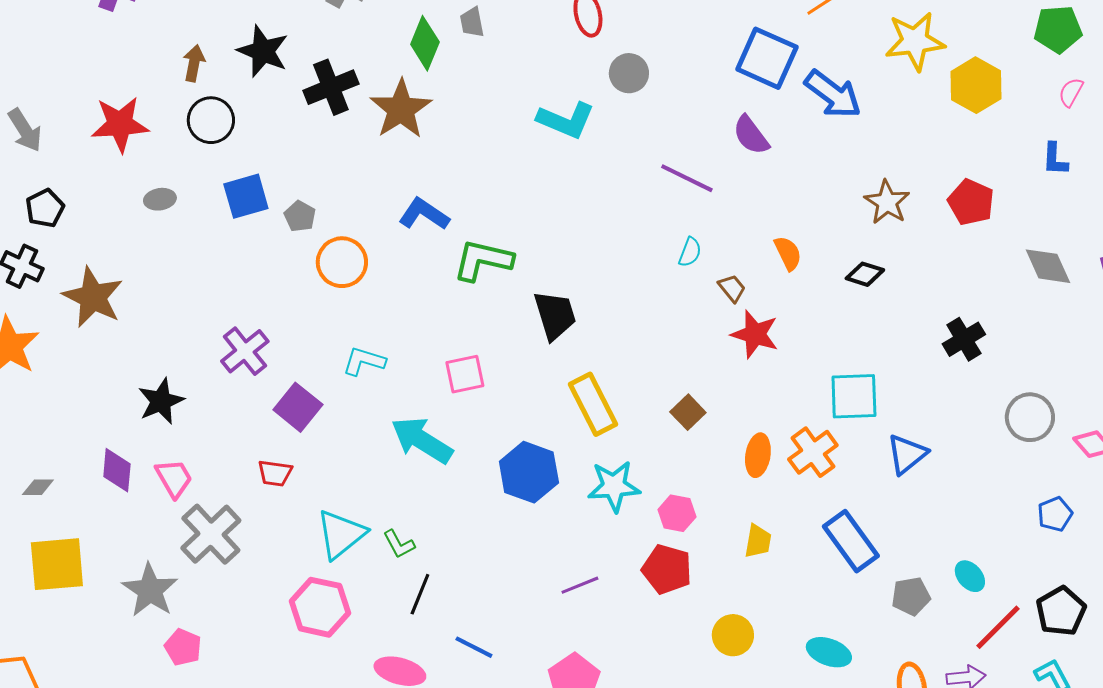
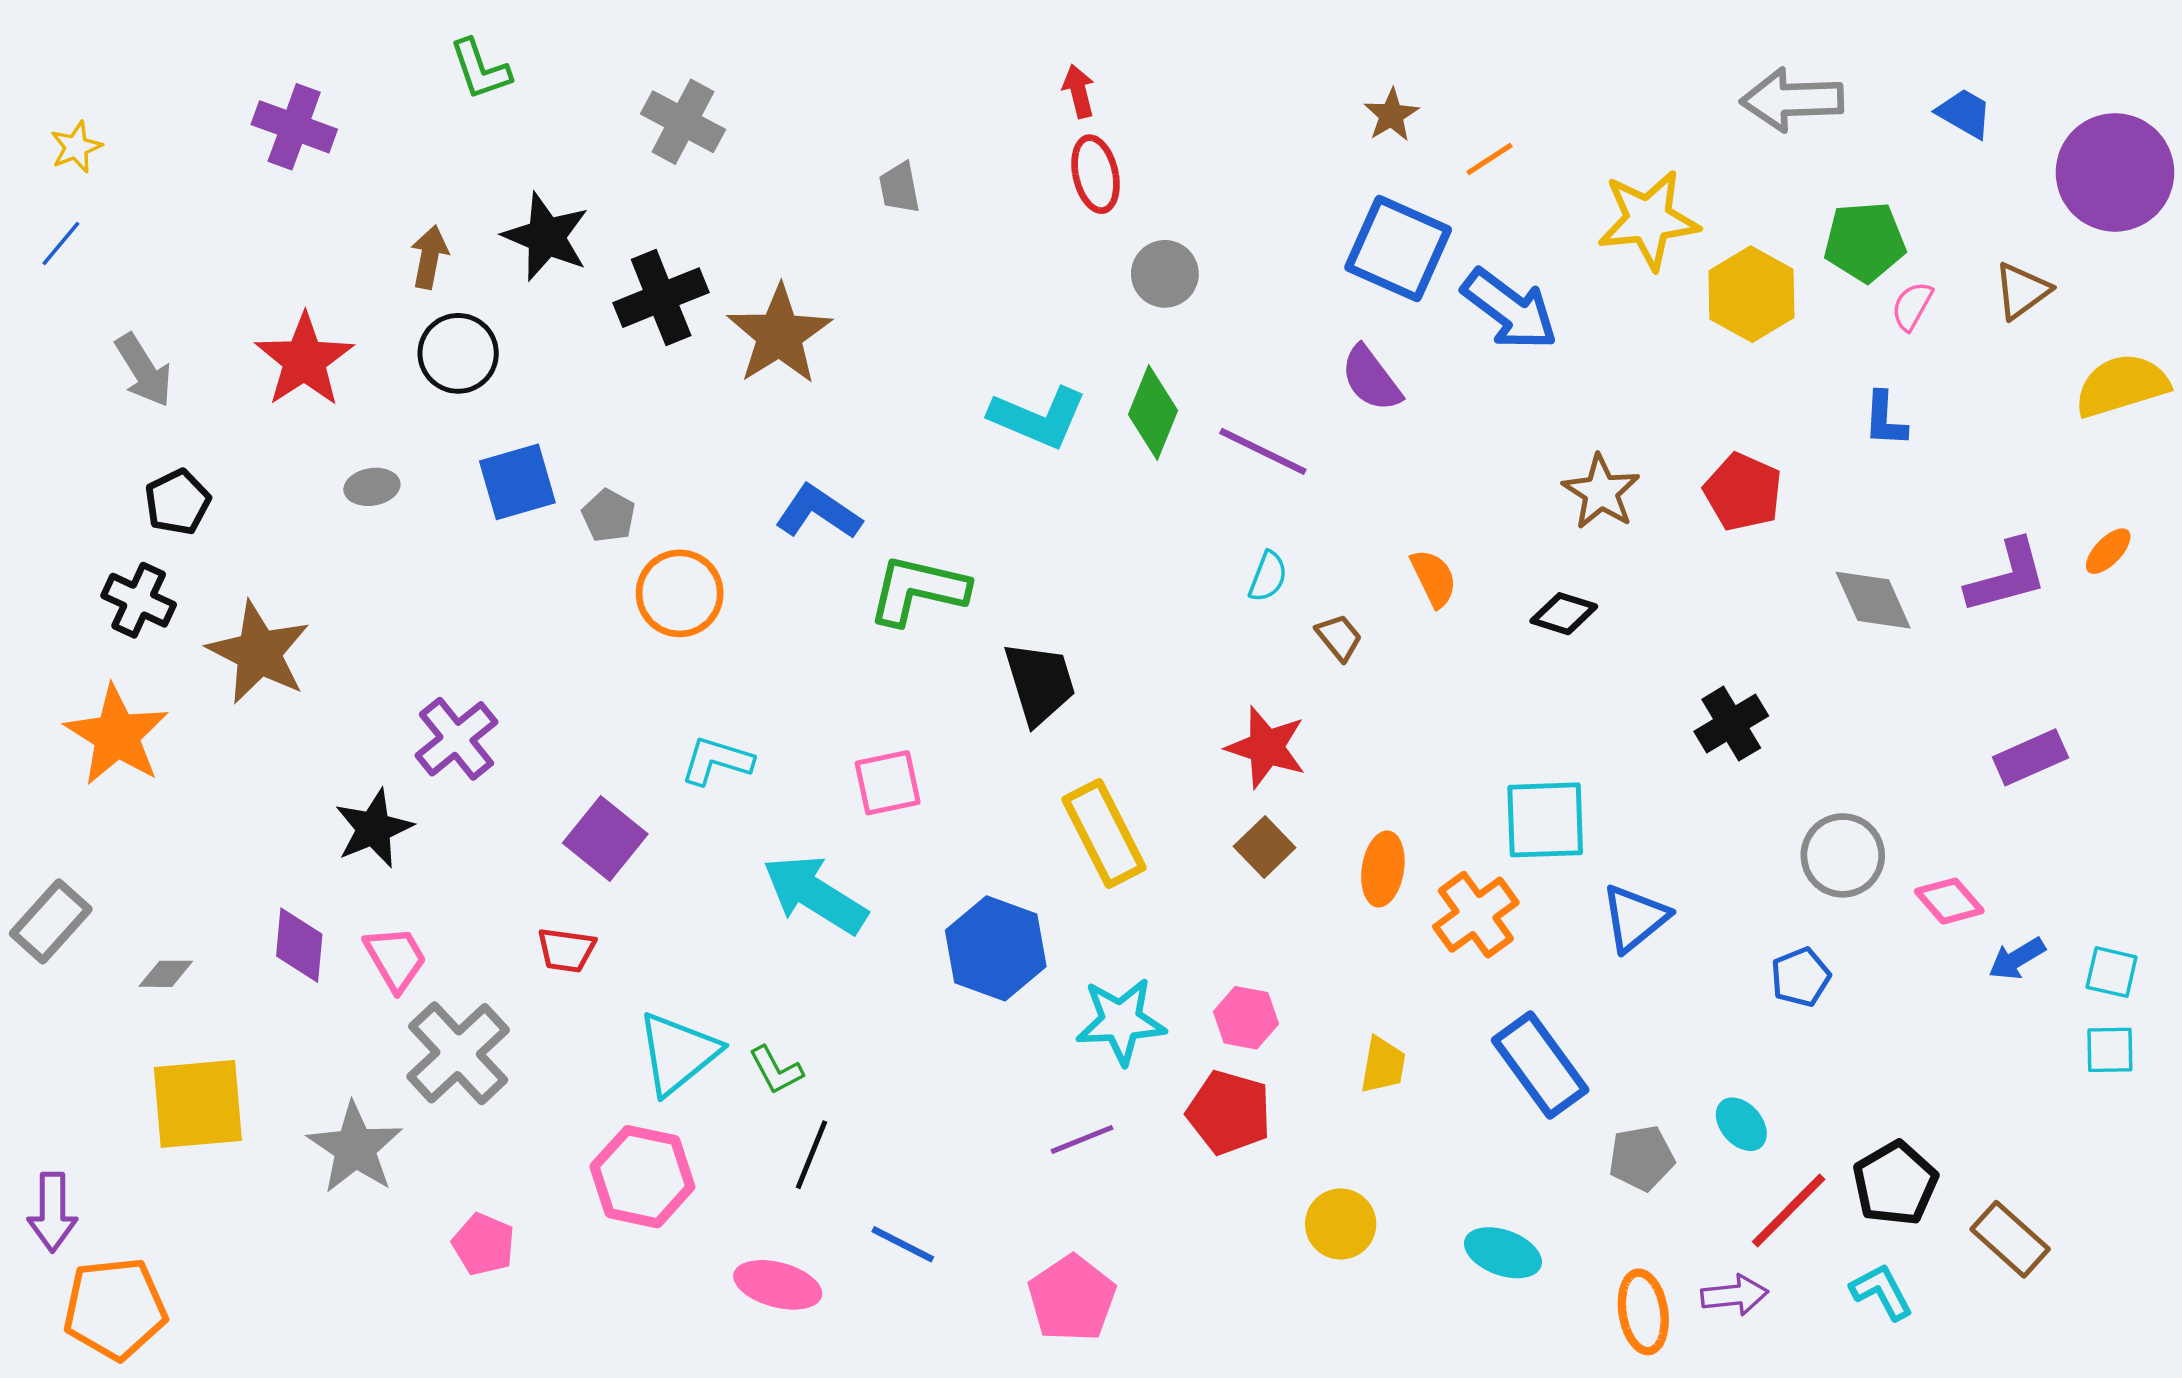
green pentagon: (1058, 29) -> (1865, 242), moved
green diamond: (425, 43) -> (1153, 413), moved
cyan L-shape: (566, 120) -> (1038, 418), moved
red star: (120, 124) -> (304, 360), turned -30
red star: (755, 334) -> (1266, 747), moved
purple cross: (245, 351) -> (456, 739), moved
orange ellipse: (758, 455) -> (1383, 869), moved
cyan star: (614, 486) -> (1121, 1021), moved
blue pentagon: (1055, 514) -> (1800, 977), moved
pink pentagon: (183, 647) -> (484, 1244), moved

